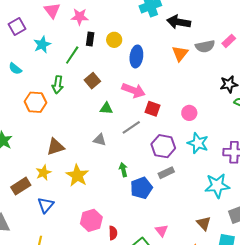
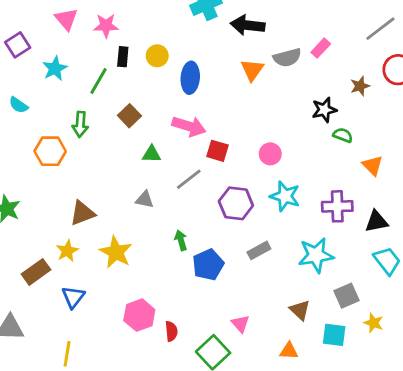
gray rectangle: (166, 173) -> (259, 250), moved

